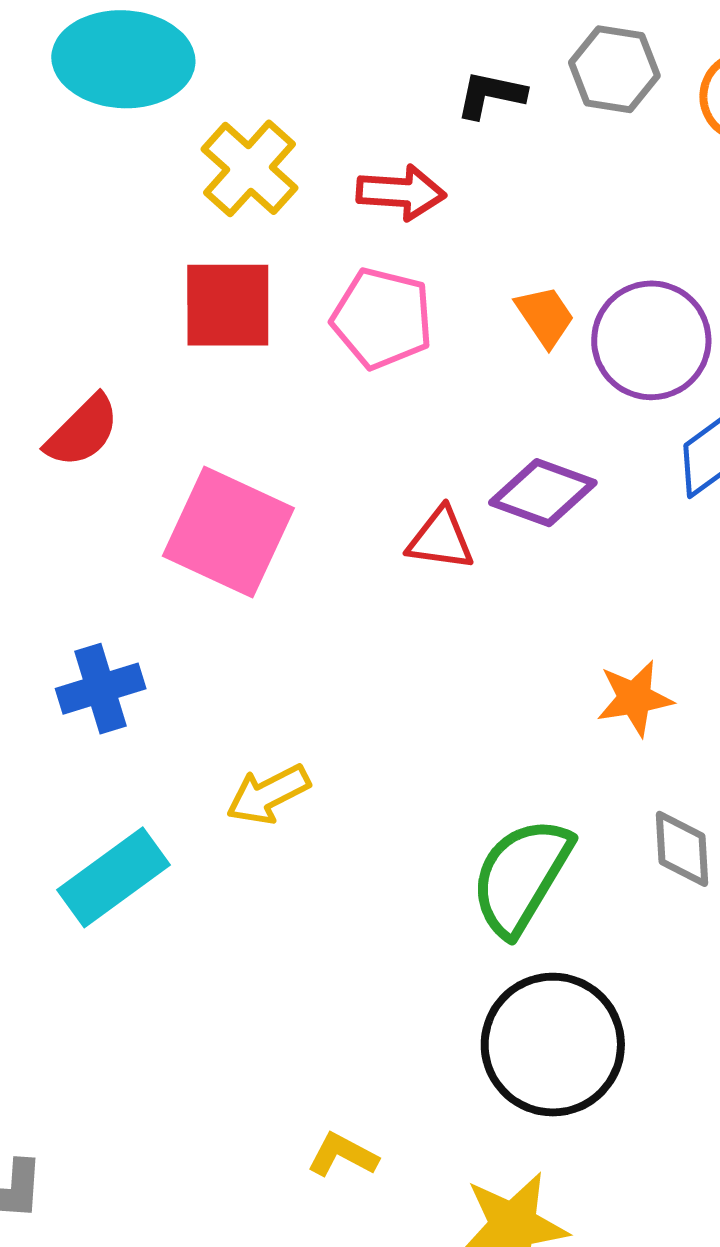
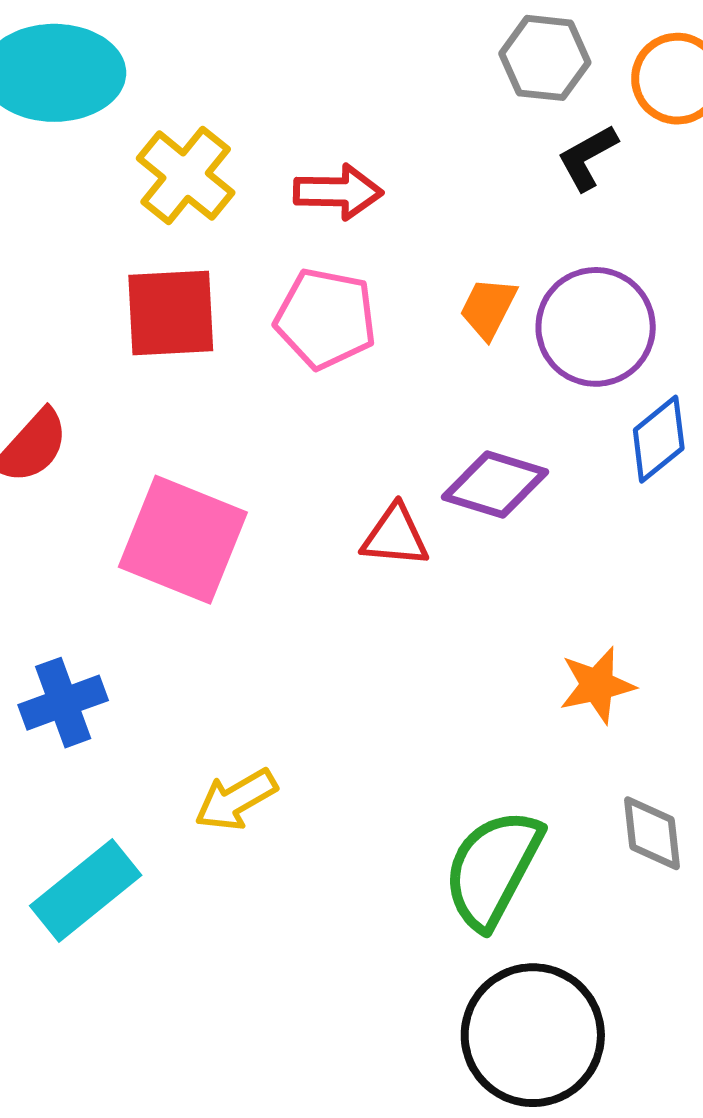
black L-shape: (491, 95) -> (587, 158), moved, turned -38
orange trapezoid: (545, 316) -> (488, 308), turned -116

